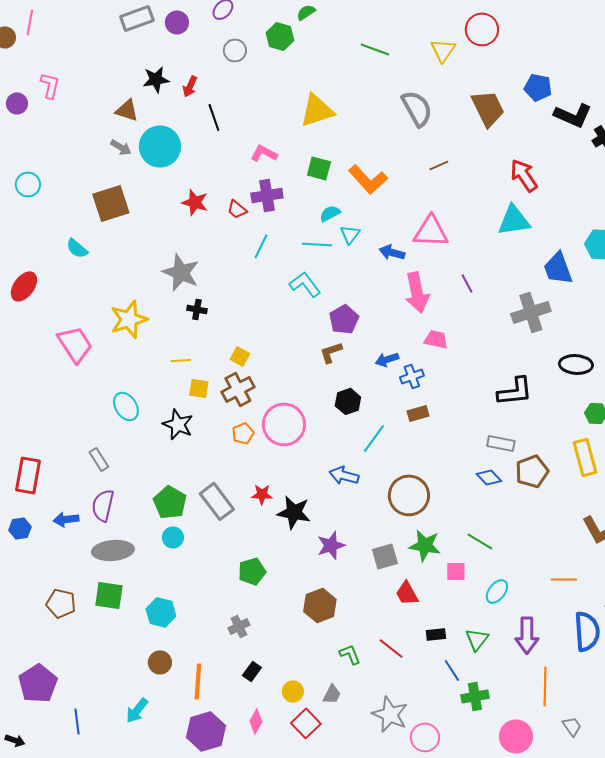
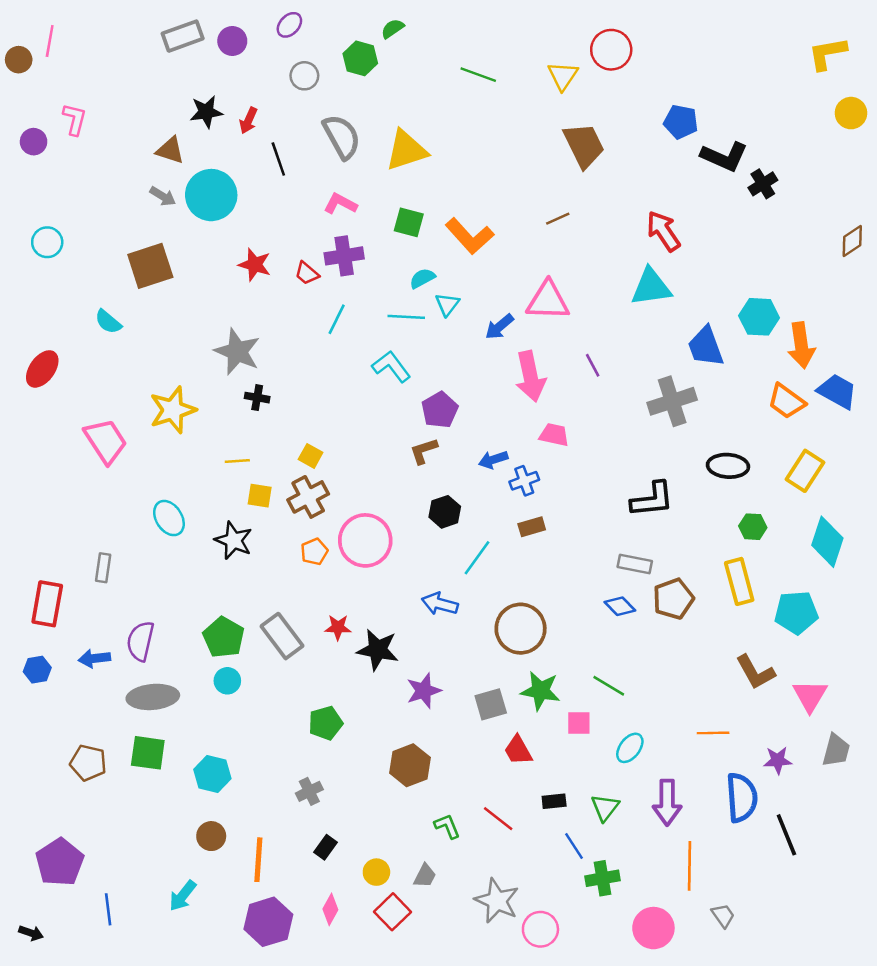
gray semicircle: (417, 108) -> (342, 137), moved
brown trapezoid: (488, 108) -> (584, 145), moved
blue arrow: (392, 252) -> (499, 327), turned -55
gray rectangle: (99, 459) -> (103, 568), moved, turned 40

